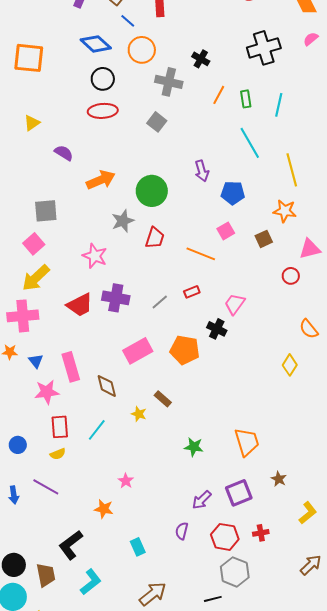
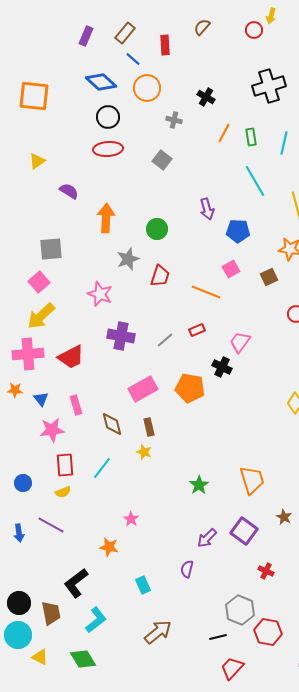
gray cross: (169, 82) -> (174, 120), size x0.6
orange arrow: (101, 180) -> (106, 218), turned -64
green circle: (152, 191) -> (157, 229), size x0.7
red trapezoid: (80, 305) -> (71, 357), moved
pink rectangle: (71, 367) -> (76, 405), size x0.7
brown rectangle: (163, 399) -> (149, 427), moved, turned 36
green star: (194, 447) -> (199, 485), turned 30
purple square: (239, 493) -> (244, 531), turned -32
red cross: (261, 533) -> (266, 571), turned 35
red hexagon: (225, 537) -> (268, 632), moved

